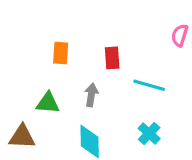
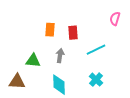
orange rectangle: (61, 53) -> (50, 30), moved
cyan line: (149, 85) -> (96, 50), turned -42

